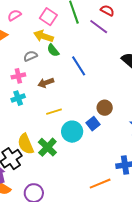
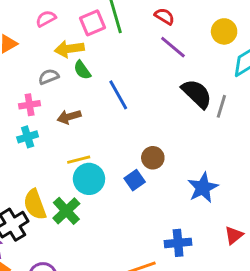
pink semicircle: (14, 15) -> (46, 19), moved
pink square: (48, 17) -> (92, 23), moved, turned 30
purple line: (99, 27) -> (173, 47), moved
yellow arrow: (43, 36) -> (69, 49), turned -30
cyan circle: (72, 132) -> (89, 179), moved

